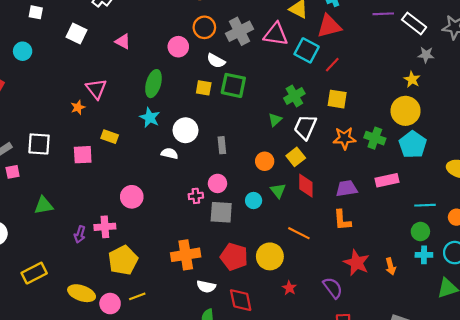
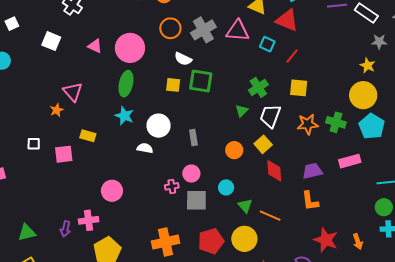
white square: (36, 12) -> (12, 24), turned -32
red triangle: (329, 26) -> (287, 20), turned 40
pink circle: (178, 47) -> (130, 48), moved, size x1.5
cyan square: (307, 50) -> (267, 44), size x0.7
white square: (39, 144) -> (34, 144), moved, size x0.6
green triangle: (278, 191) -> (245, 206), moved
green triangle: (44, 205) -> (27, 233), moved
red pentagon: (234, 257) -> (211, 241), turned -30

